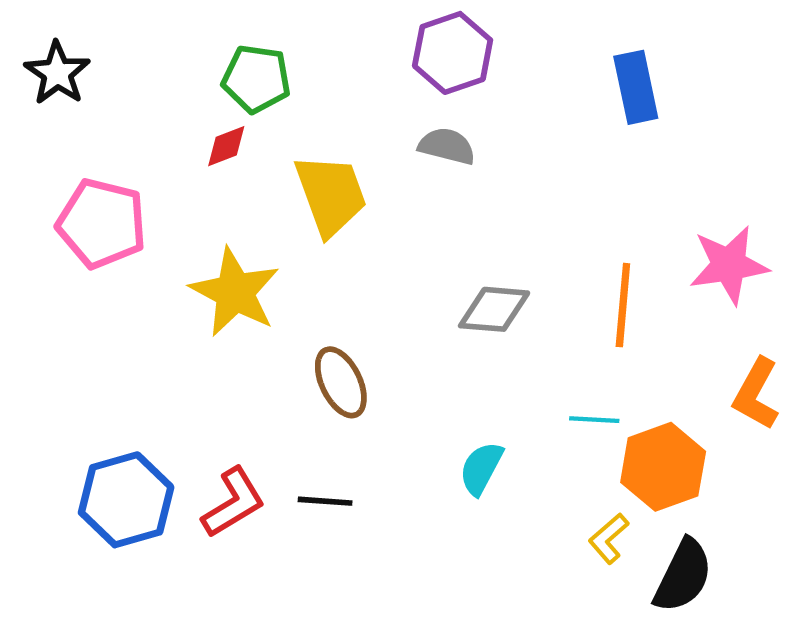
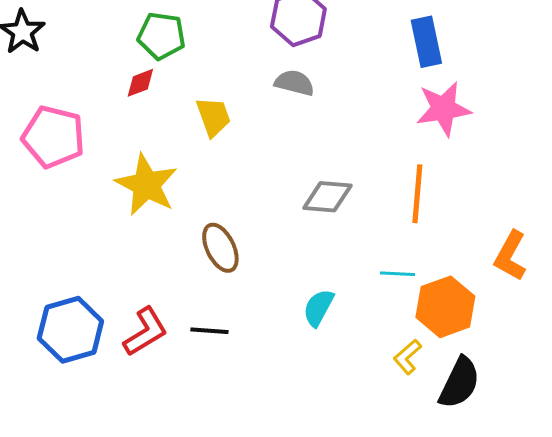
yellow trapezoid: (331, 195) -> (213, 117), size x0.7
pink star: (729, 265) -> (443, 109), moved

